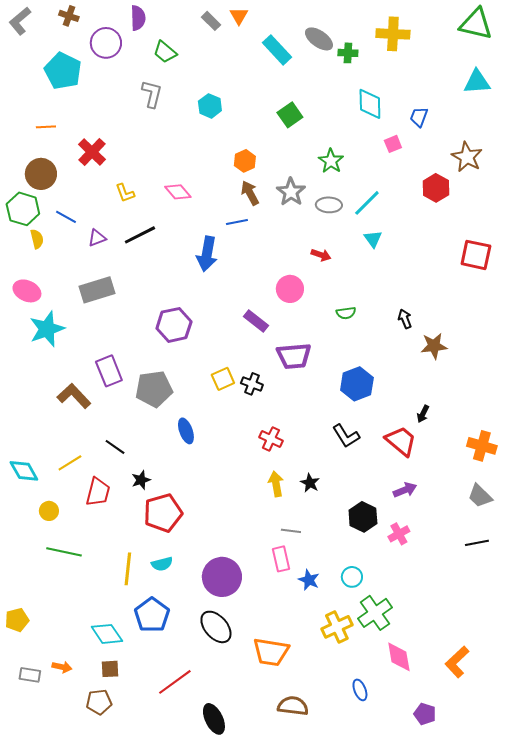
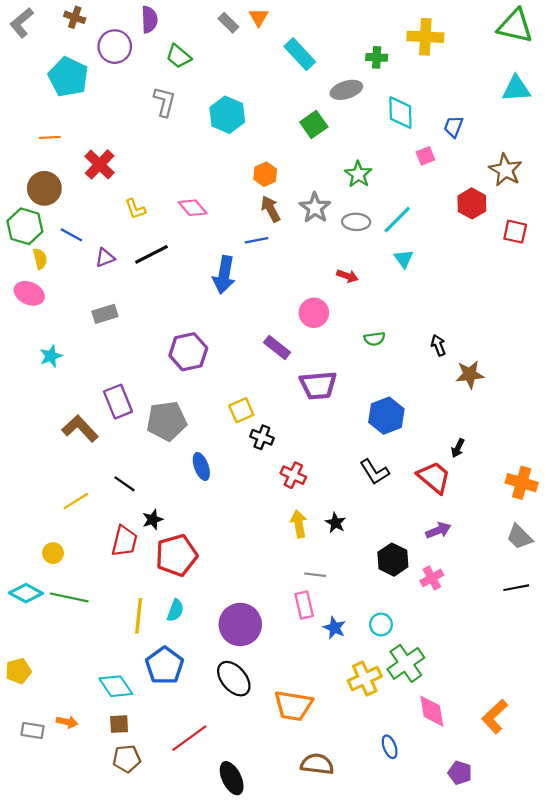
gray ellipse: (319, 39) -> (346, 90), moved, turned -52
cyan hexagon: (210, 106) -> (227, 115), size x1.4
red square: (476, 255) -> (515, 232), moved, size x0.7
gray rectangle: (97, 290) -> (105, 314), size x0.7
pink ellipse: (27, 291) -> (29, 293), moved
cyan star: (47, 329) -> (51, 356), size x0.6
black cross: (252, 384) -> (262, 437), moved
cyan diamond: (24, 471) -> (26, 593), moved, turned -32
red trapezoid: (98, 492) -> (124, 541), moved
cyan semicircle: (162, 564) -> (175, 610), turned -55
brown pentagon: (99, 702) -> (127, 759), moved

